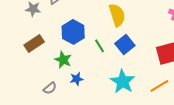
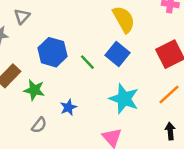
yellow semicircle: (117, 15) -> (124, 19), moved
green star: (63, 60) -> (34, 90), moved

